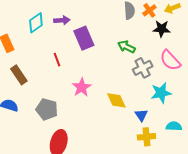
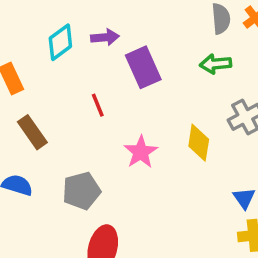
green arrow: (126, 47) -> (215, 64), moved, turned -30
yellow diamond: (116, 100) -> (199, 143), moved, turned 35
gray pentagon: (47, 109) -> (81, 191), turned -30

